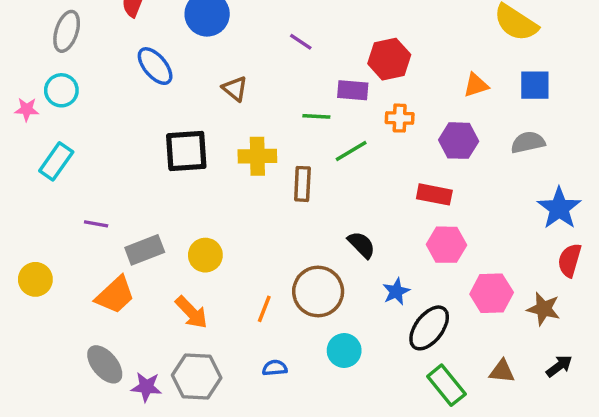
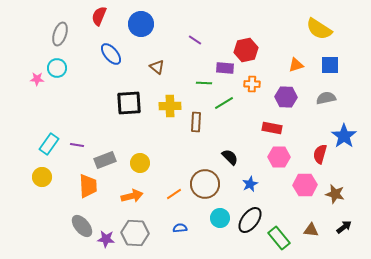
cyan rectangle: (56, 161) -> (49, 144), moved
red semicircle: (570, 260) -> (320, 154), moved
orange trapezoid: (115, 295) -> (88, 186), turned -50
orange line: (264, 309) -> (174, 194), turned 35
orange arrow: (191, 312) -> (132, 196), turned -60
black ellipse: (429, 328) -> (250, 220), moved

